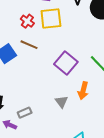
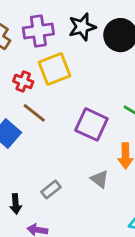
brown line: (29, 45) -> (34, 113), turned 30
gray rectangle: (25, 113) -> (51, 190), moved

